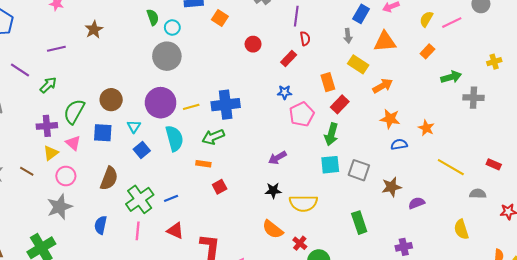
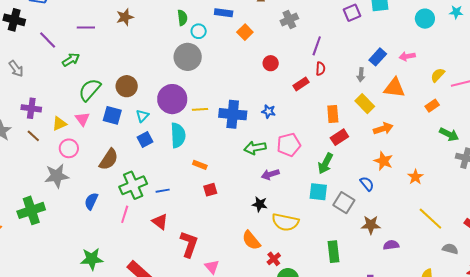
green arrow: (451, 77) -> (449, 134), turned 30
blue star: (285, 92) -> (268, 111), moved
pink pentagon: (302, 114) -> (289, 145), moved
purple cross: (47, 126) -> (31, 108), moved
green arrow: (213, 137) -> (255, 148), moved
blue semicircle: (399, 144) -> (367, 184), moved, turned 49

